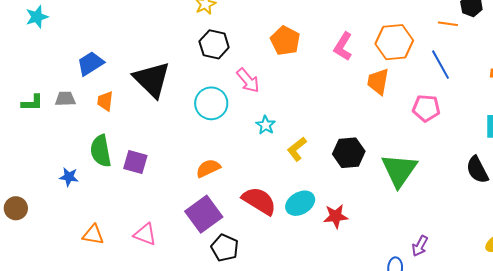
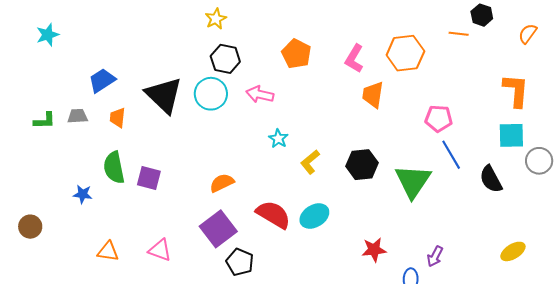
blue line: (441, 65) -> (451, 155), moved
pink arrow: (248, 80) -> (260, 94), turned 144
orange trapezoid: (378, 82) -> (373, 95), moved
cyan circle: (211, 103) -> (211, 94), moved
red star: (336, 216) -> (374, 250), moved

